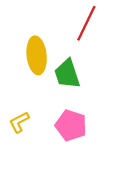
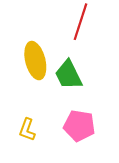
yellow L-shape: (19, 122) -> (27, 130), turned -35

